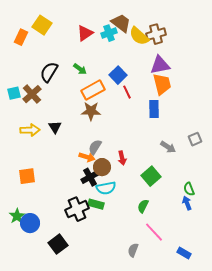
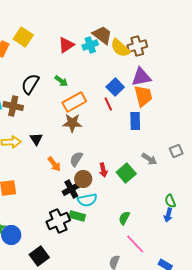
blue square: (118, 75) -> (115, 87), moved
brown cross: (32, 94) -> (13, 106), turned -36
orange arrow: (87, 157) -> (54, 164), moved, turned 35
green square: (151, 176) -> (126, 173), moved
blue arrow: (187, 203) -> (168, 215), turned -144

